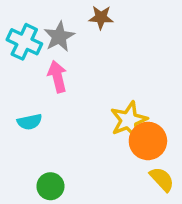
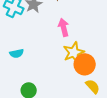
pink arrow: (57, 77) -> (64, 27), moved

